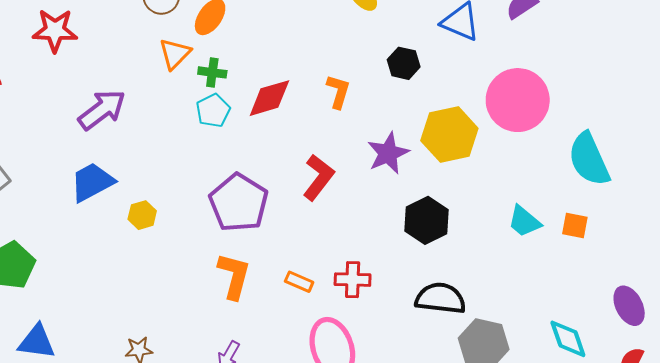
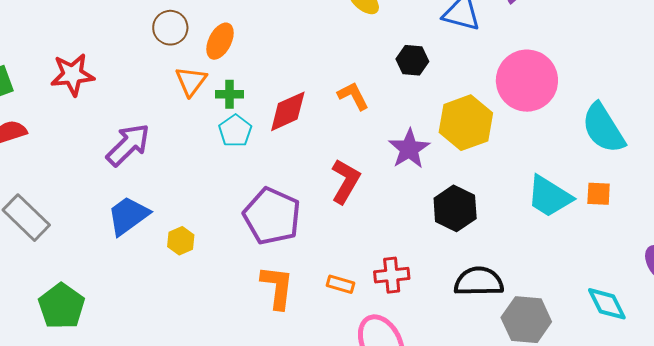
orange L-shape: (338, 91) -> (353, 96), turned -36
cyan trapezoid: (524, 221) -> (549, 196), size x1.4

